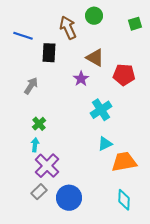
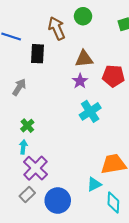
brown triangle: (95, 58) -> (84, 59), turned -36
purple star: (81, 79) -> (80, 81), moved
cyan triangle: (105, 144) -> (94, 184), moved

